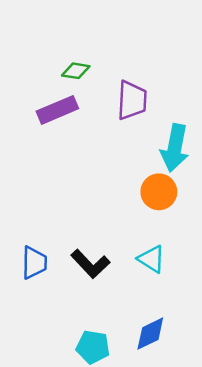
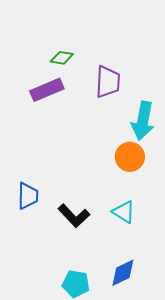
blue trapezoid: (34, 263) -> (28, 196), moved

